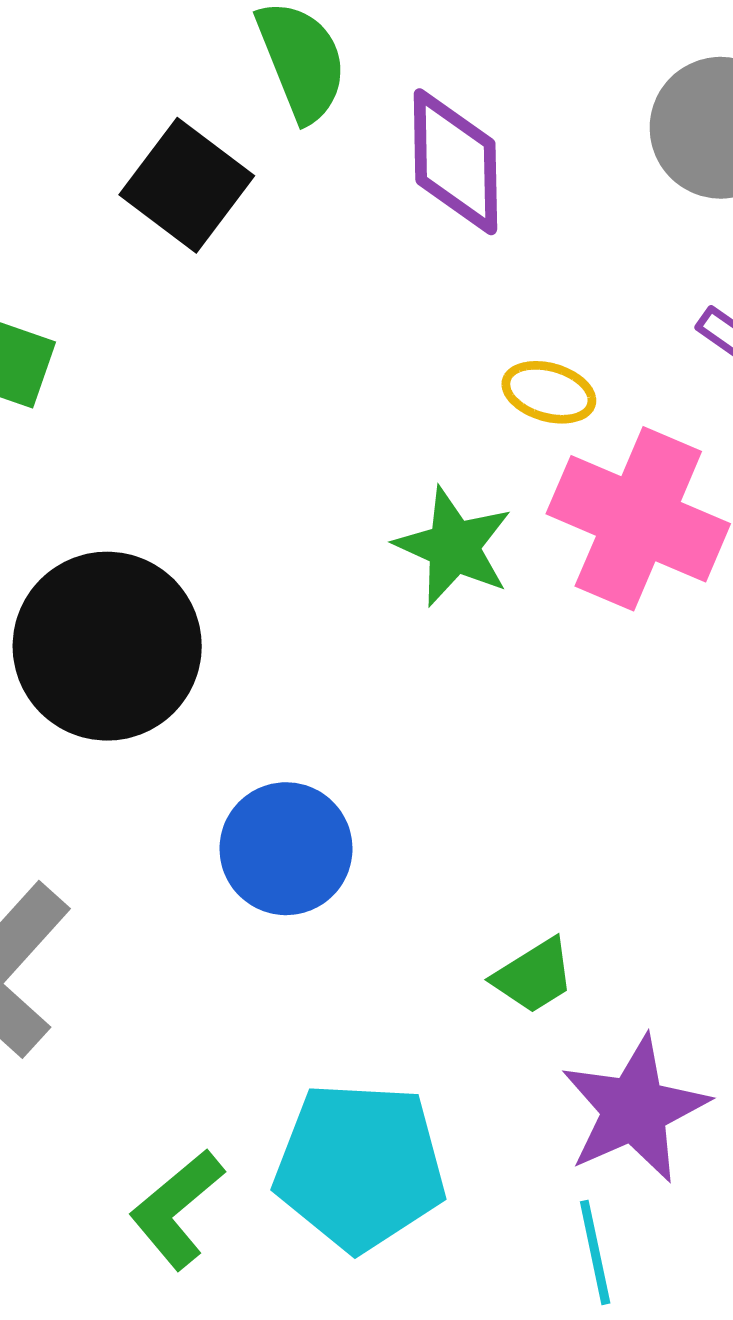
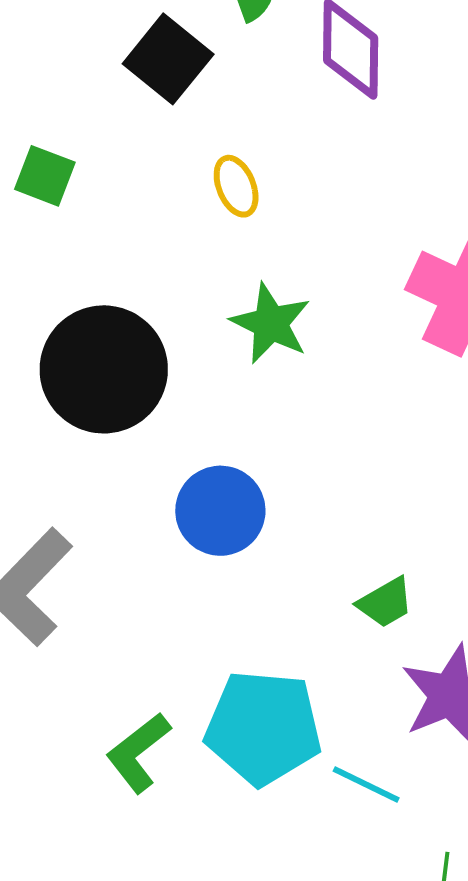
yellow ellipse: (549, 392) -> (236, 186), moved, turned 50
green star: (454, 547) -> (271, 323), moved
cyan line: (595, 1252) -> (366, 785), moved, turned -54

